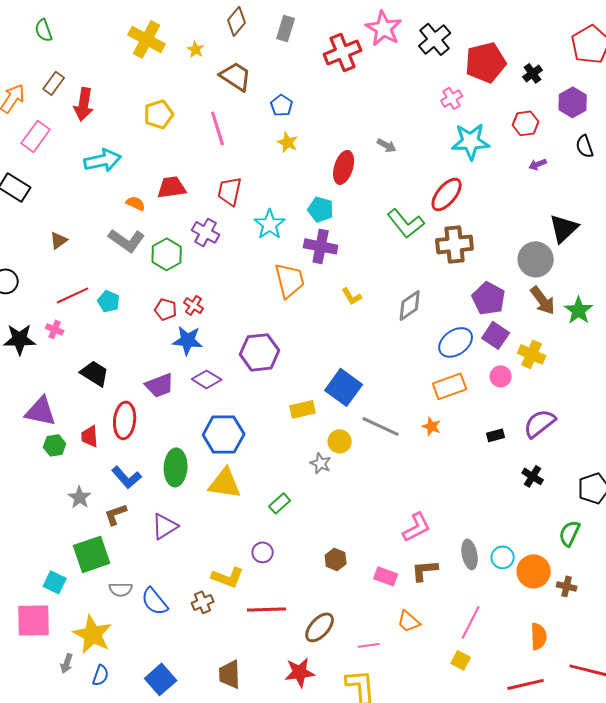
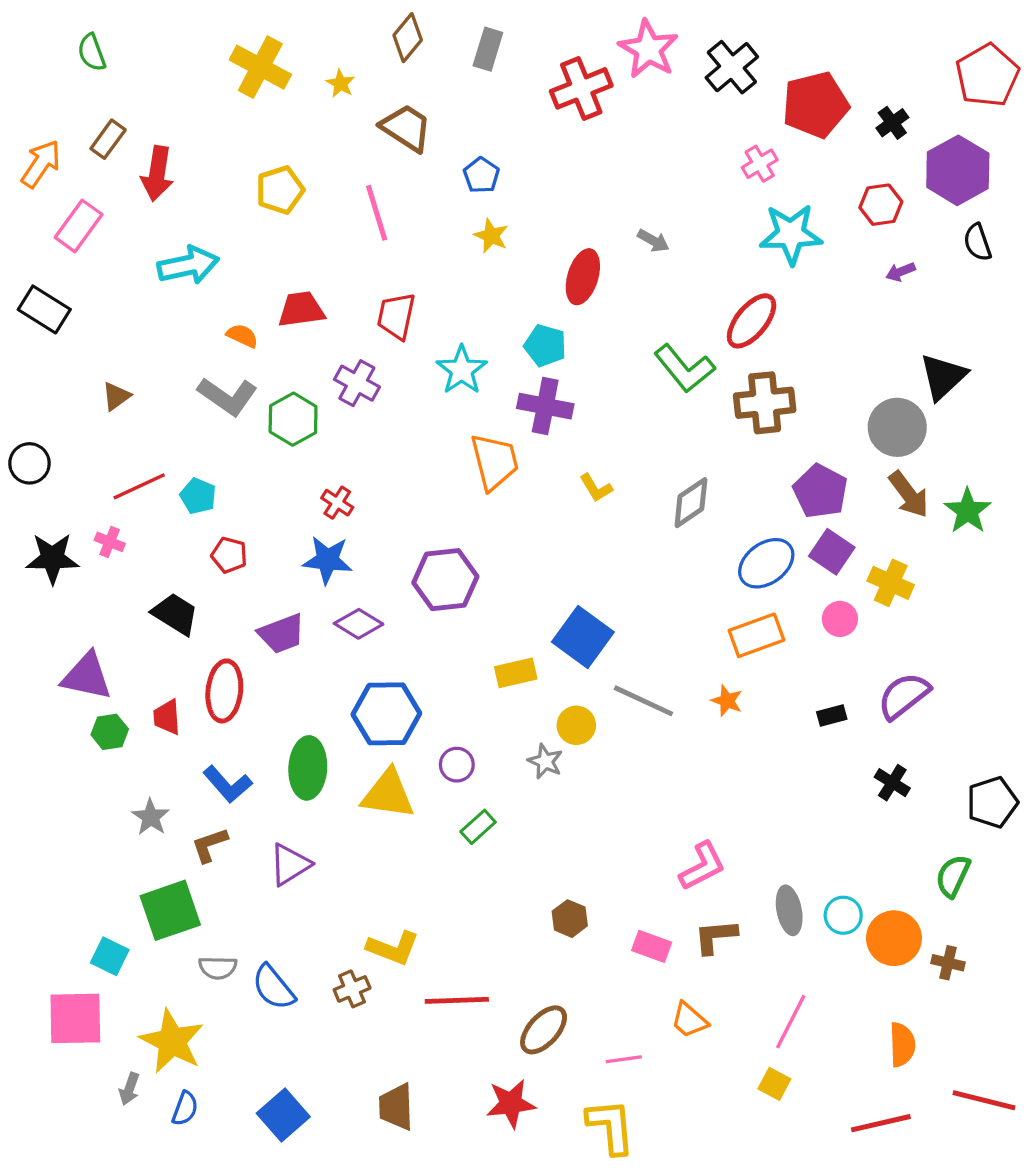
purple hexagon: (573, 102) -> (958, 170), size x1.4
red pentagon: (166, 309) -> (229, 555), moved
purple circle: (263, 552) -> (457, 765), moved

